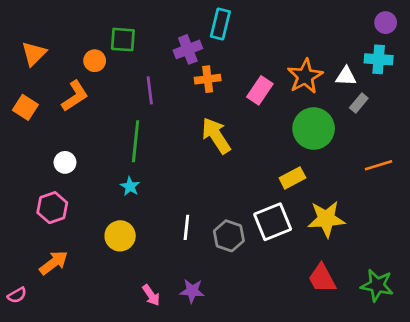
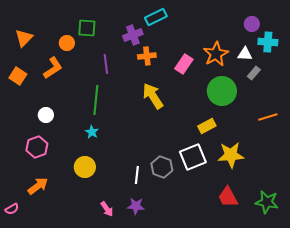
purple circle: (386, 23) -> (252, 24), moved
cyan rectangle: (220, 24) -> (156, 17), turned 50
white line: (186, 227) -> (137, 175), moved

